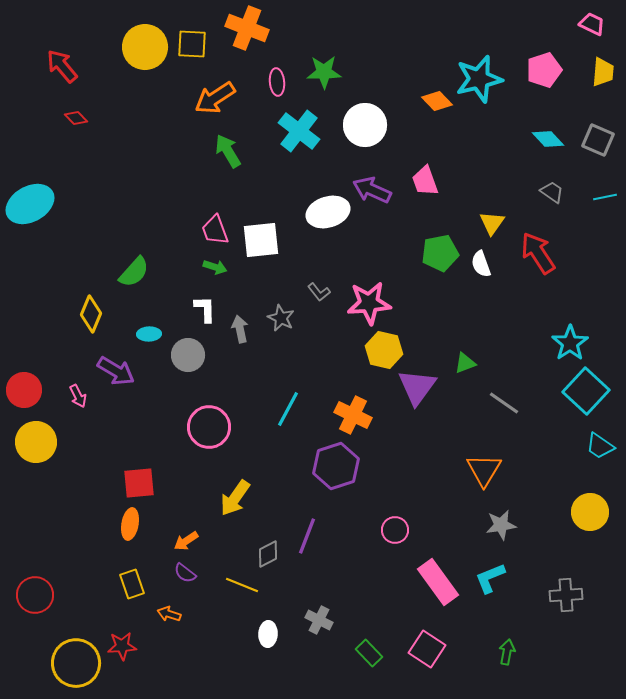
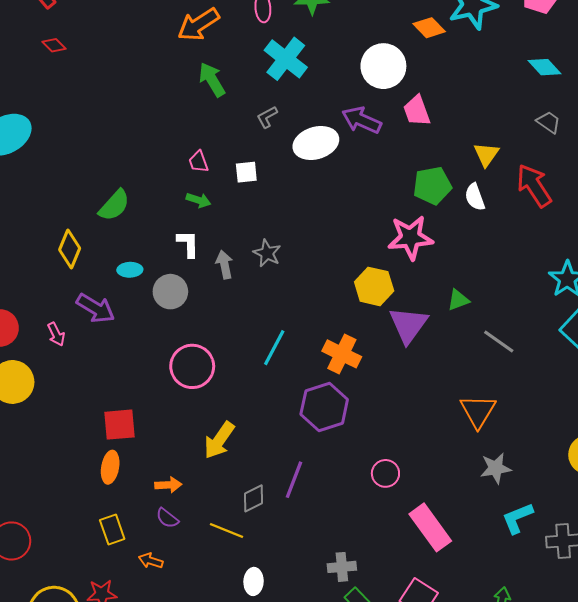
white circle: (365, 125) -> (383, 66), moved
pink trapezoid: (215, 230) -> (198, 162), size x0.7
white square: (261, 240) -> (246, 172), size x0.6
gray L-shape: (319, 292) -> (267, 117), moved, turned 100
pink star: (369, 303) -> (410, 238), moved
orange arrow: (186, 541) -> (168, 485), turned -150
cyan L-shape: (490, 578) -> (517, 518), moved
gray cross: (319, 620) -> (342, 567), moved, turned -32

